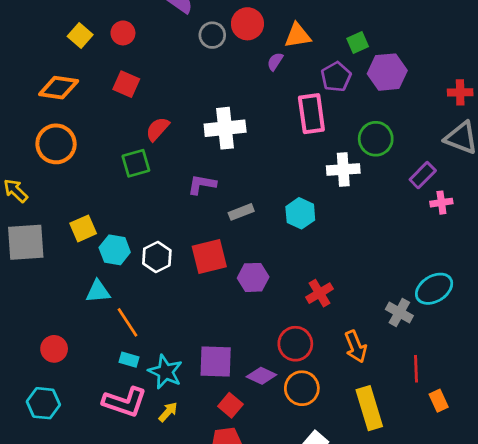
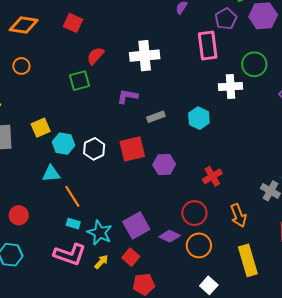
orange circle: (56, 144) -> (21, 66), size x0.6
purple square: (216, 362) -> (136, 225), turned -32
red square: (230, 405) -> (131, 257), moved

